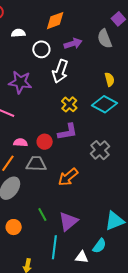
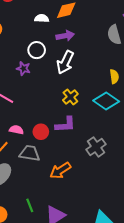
white semicircle: (18, 33) -> (42, 18), moved
purple arrow: (73, 44) -> (65, 36), moved
white circle: (41, 49) -> (37, 50), moved
purple star: (20, 82) -> (23, 68), size x0.6

